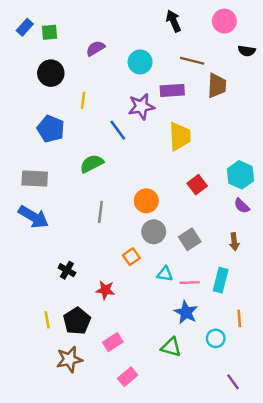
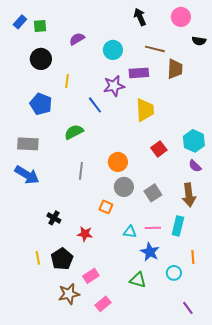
brown arrow: (234, 242) -> (189, 195), size x1.6
orange square: (131, 257) -> (106, 207), turned -32
cyan triangle: (165, 274) -> (130, 232), moved
brown star: (69, 359) -> (69, 294), moved

